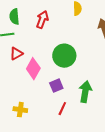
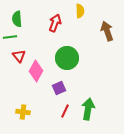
red arrow: (42, 20) -> (55, 23), moved
red triangle: (16, 54) -> (19, 56), turned -40
green arrow: (85, 92) -> (88, 109), moved

